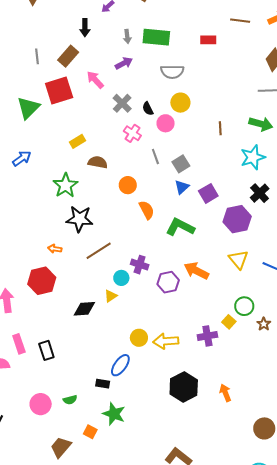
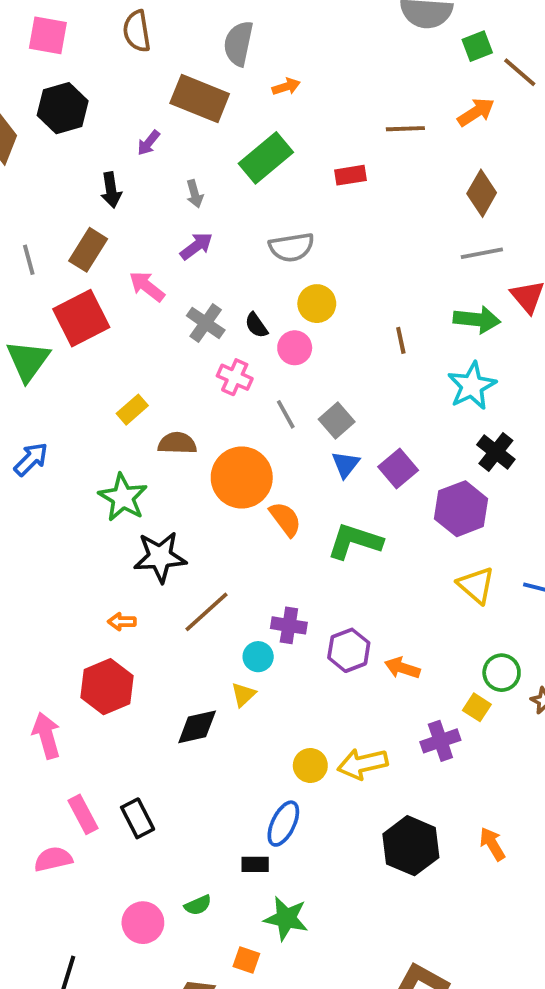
green rectangle: (156, 37) -> (266, 158), moved, turned -36
orange circle: (128, 185) -> (242, 478), size x1.8
orange arrow: (196, 271) -> (402, 668), moved, size x0.7

